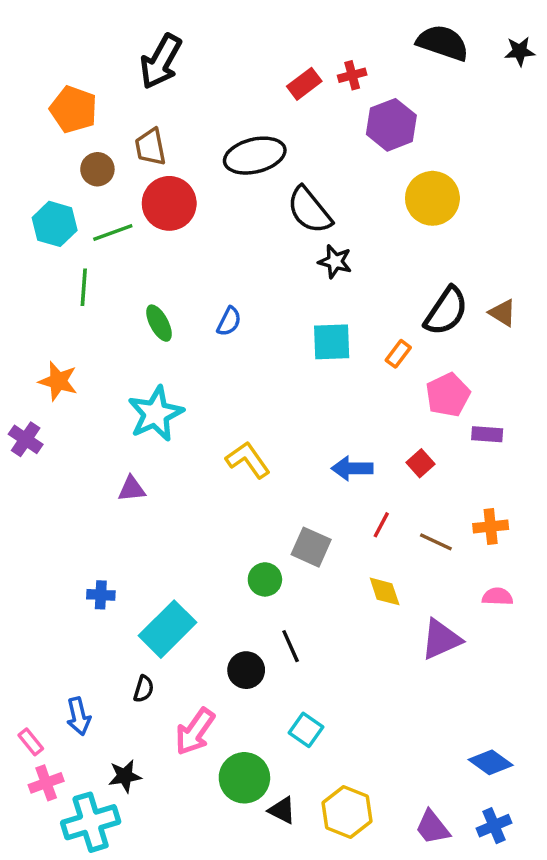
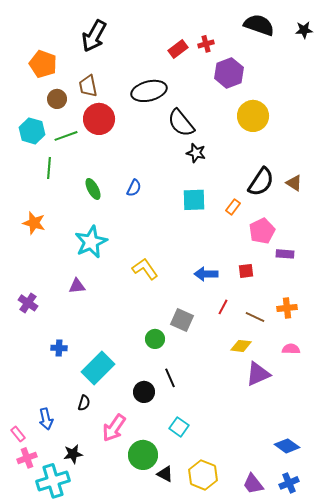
purple cross: (26, 439) -> (28, 303), moved
red square: (421, 463) -> (246, 271), turned 35
yellow diamond: (385, 591) -> (241, 346), moved, turned -65

